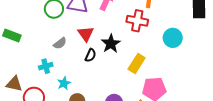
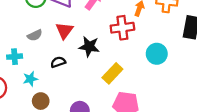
red cross: (137, 21) -> (122, 28), turned -30
black star: (111, 44) -> (89, 47), turned 30
black semicircle: (90, 55) -> (58, 62), moved, turned -144

